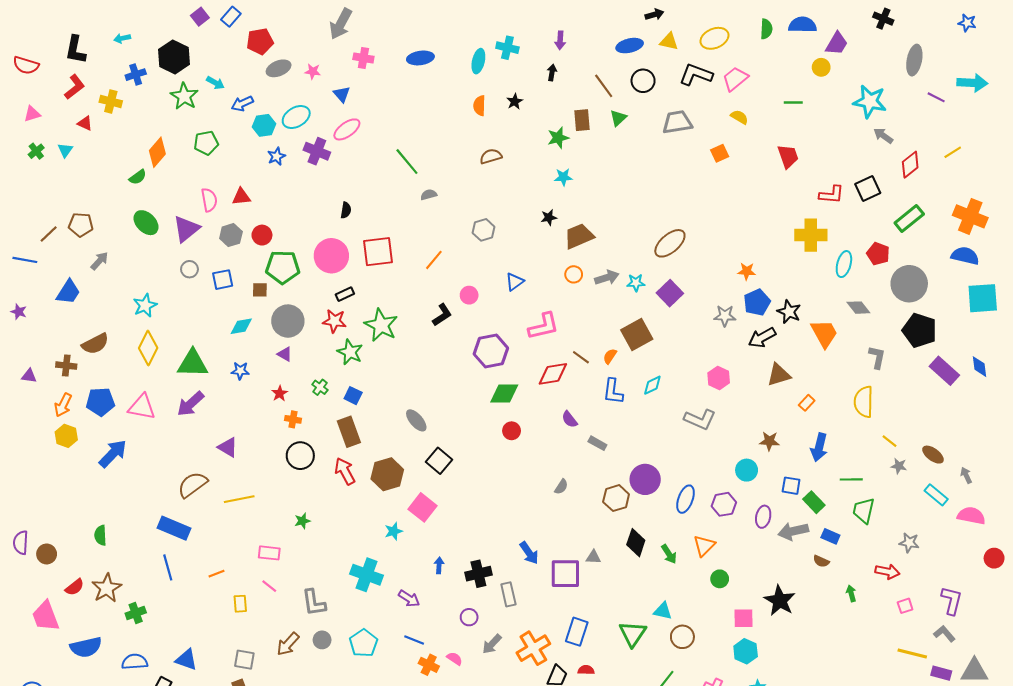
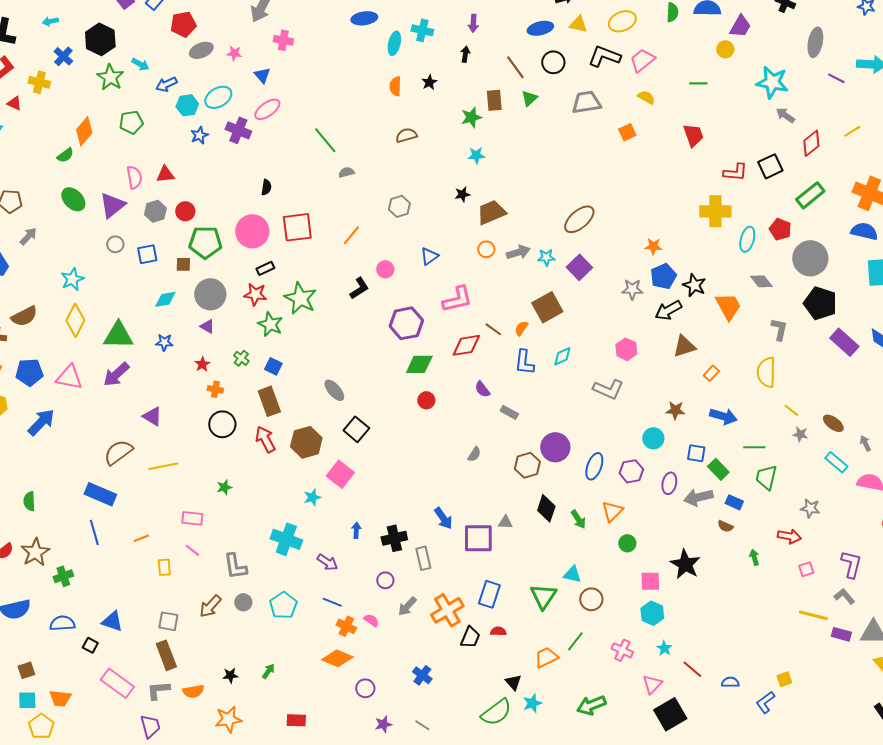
blue ellipse: (420, 58) -> (364, 18), moved
blue cross: (136, 75) -> (63, 56), turned -30
blue arrow: (819, 447) -> (723, 416), turned -88

